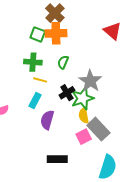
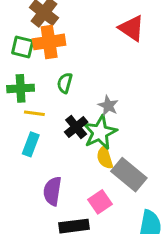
gray star: (90, 81) -> (108, 106), size x0.6
purple semicircle: (47, 120) -> (52, 191), moved
pink square: (84, 137) -> (100, 202), moved

